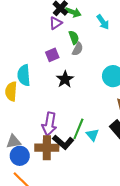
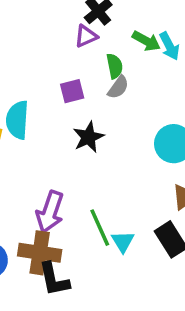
green arrow: (73, 12) -> (146, 41), moved
green line: (78, 129) -> (100, 228), turned -55
black L-shape: (63, 142) -> (54, 279), moved, turned 30

